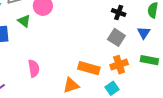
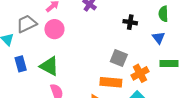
green triangle: (24, 21) -> (49, 66), moved, size x1.5
gray square: (116, 37) -> (119, 58), moved

